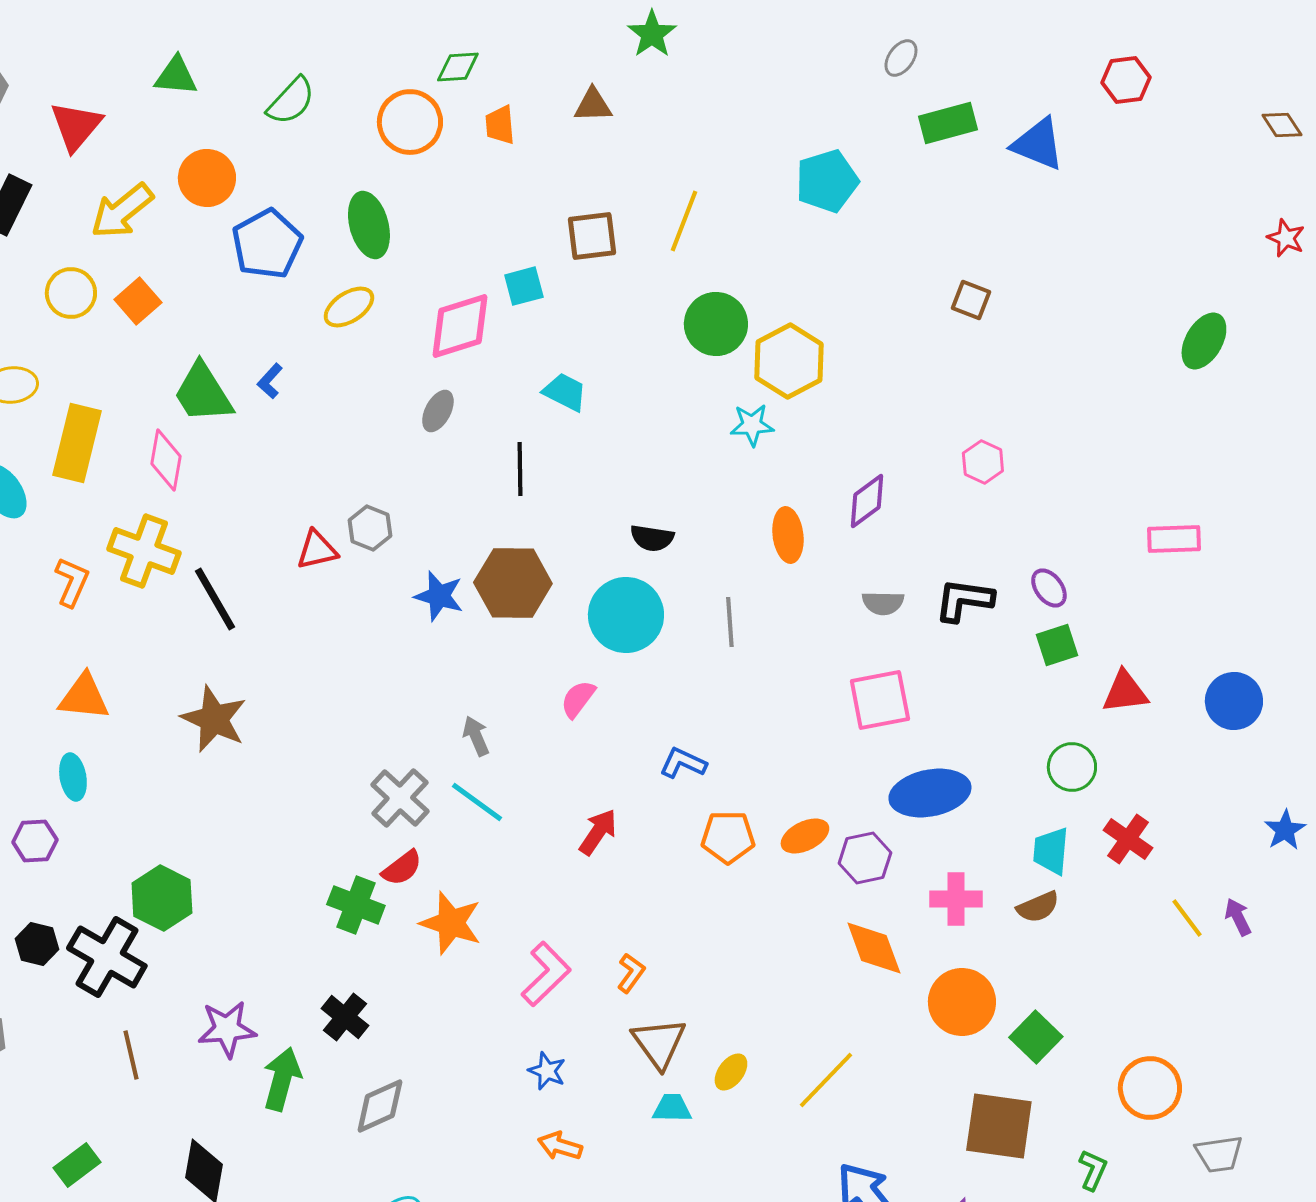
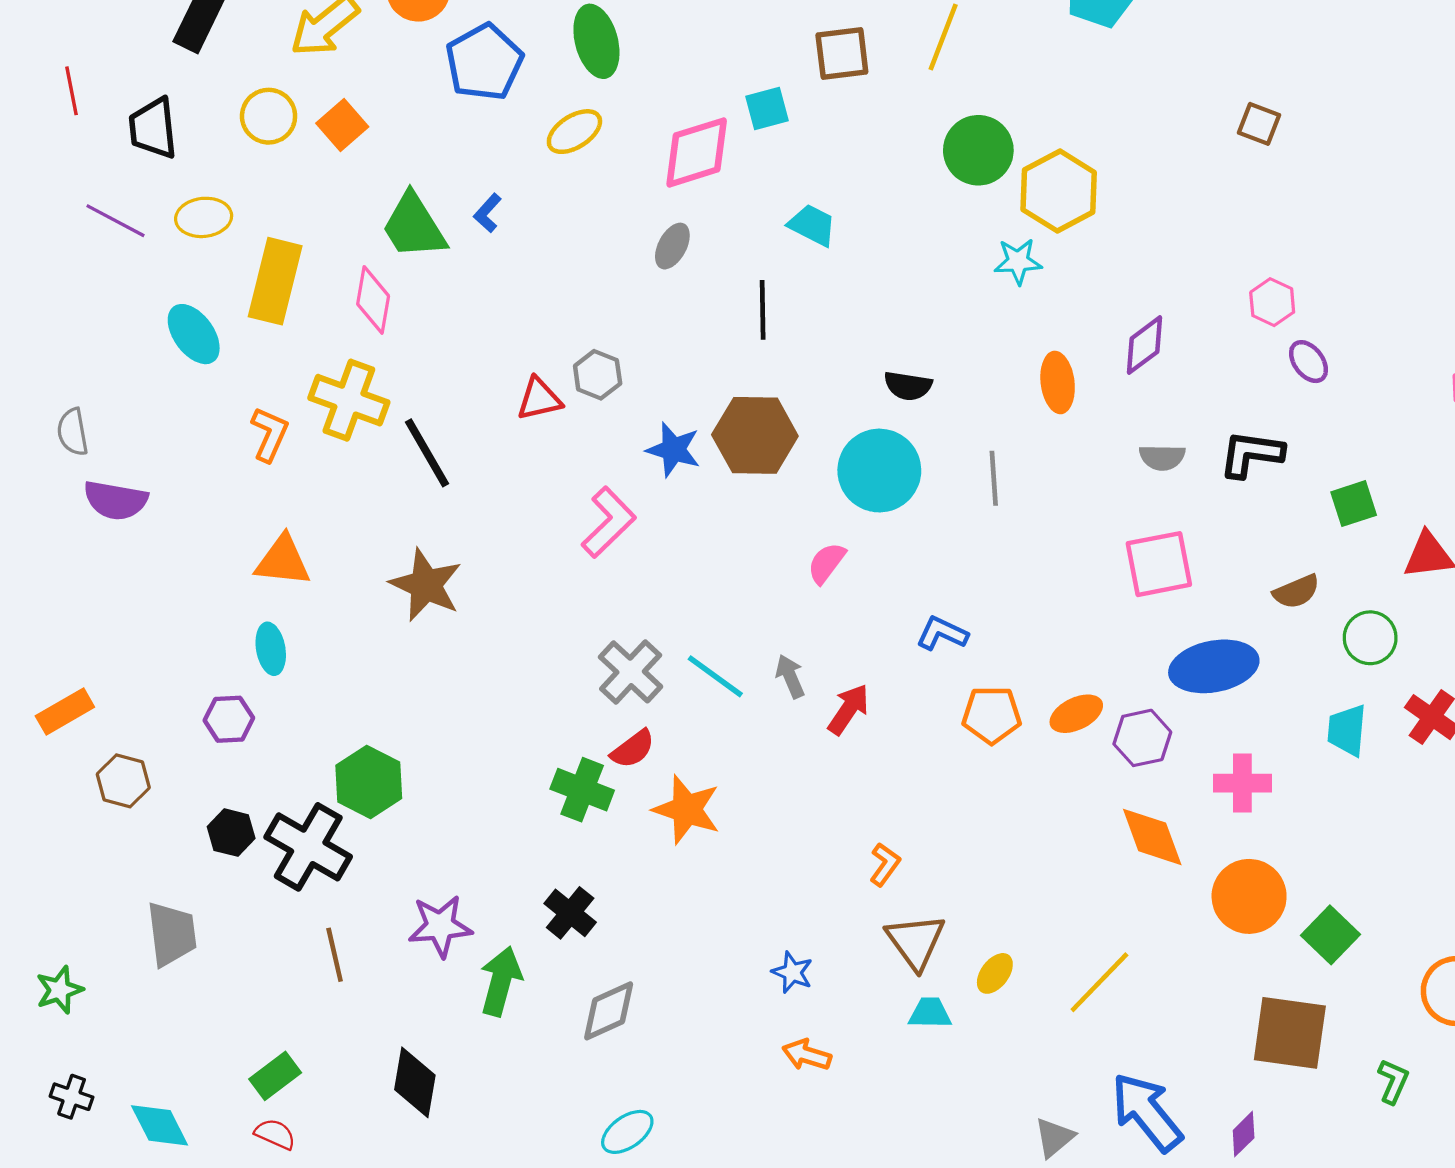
purple ellipse: (1049, 588) -> (1308, 362), moved
gray arrow: (476, 736) -> (790, 676), moved
brown semicircle: (1038, 907) -> (1296, 592), moved
pink L-shape: (546, 974) -> (609, 522), moved

